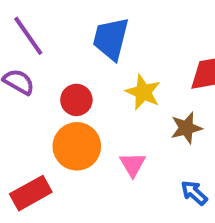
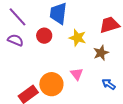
red circle: (76, 100) -> (44, 36), moved
orange circle: (77, 146) -> (51, 84), moved

